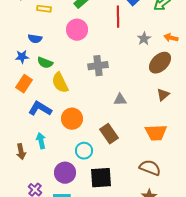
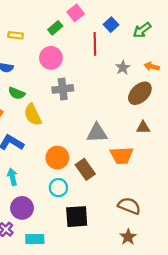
gray cross: (98, 66) -> (63, 89), moved
brown triangle: (163, 95) -> (143, 128), turned 40
gray triangle: (120, 100) -> (97, 133), size x1.5
orange circle: (72, 119) -> (57, 158), moved
orange trapezoid: (156, 133) -> (122, 155), moved
purple circle: (65, 173) -> (22, 208), moved

